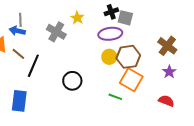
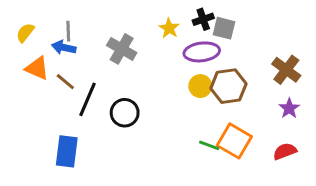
yellow star: (77, 18) -> (169, 28), moved
orange square: (131, 80) -> (234, 141), moved
black circle: (72, 81) -> (125, 113), moved
red semicircle: (166, 101) -> (285, 151), turned -42

